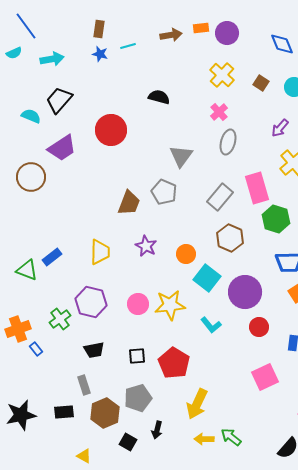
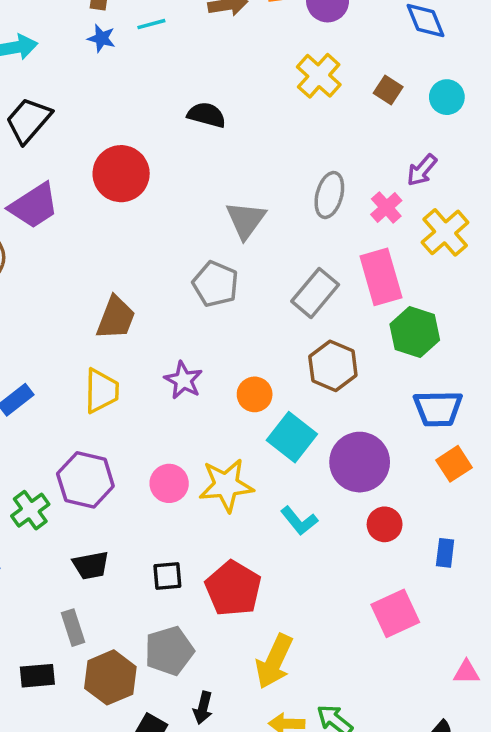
pink cross: (219, 112) -> (386, 207), moved
brown trapezoid: (129, 203) -> (116, 318), moved

